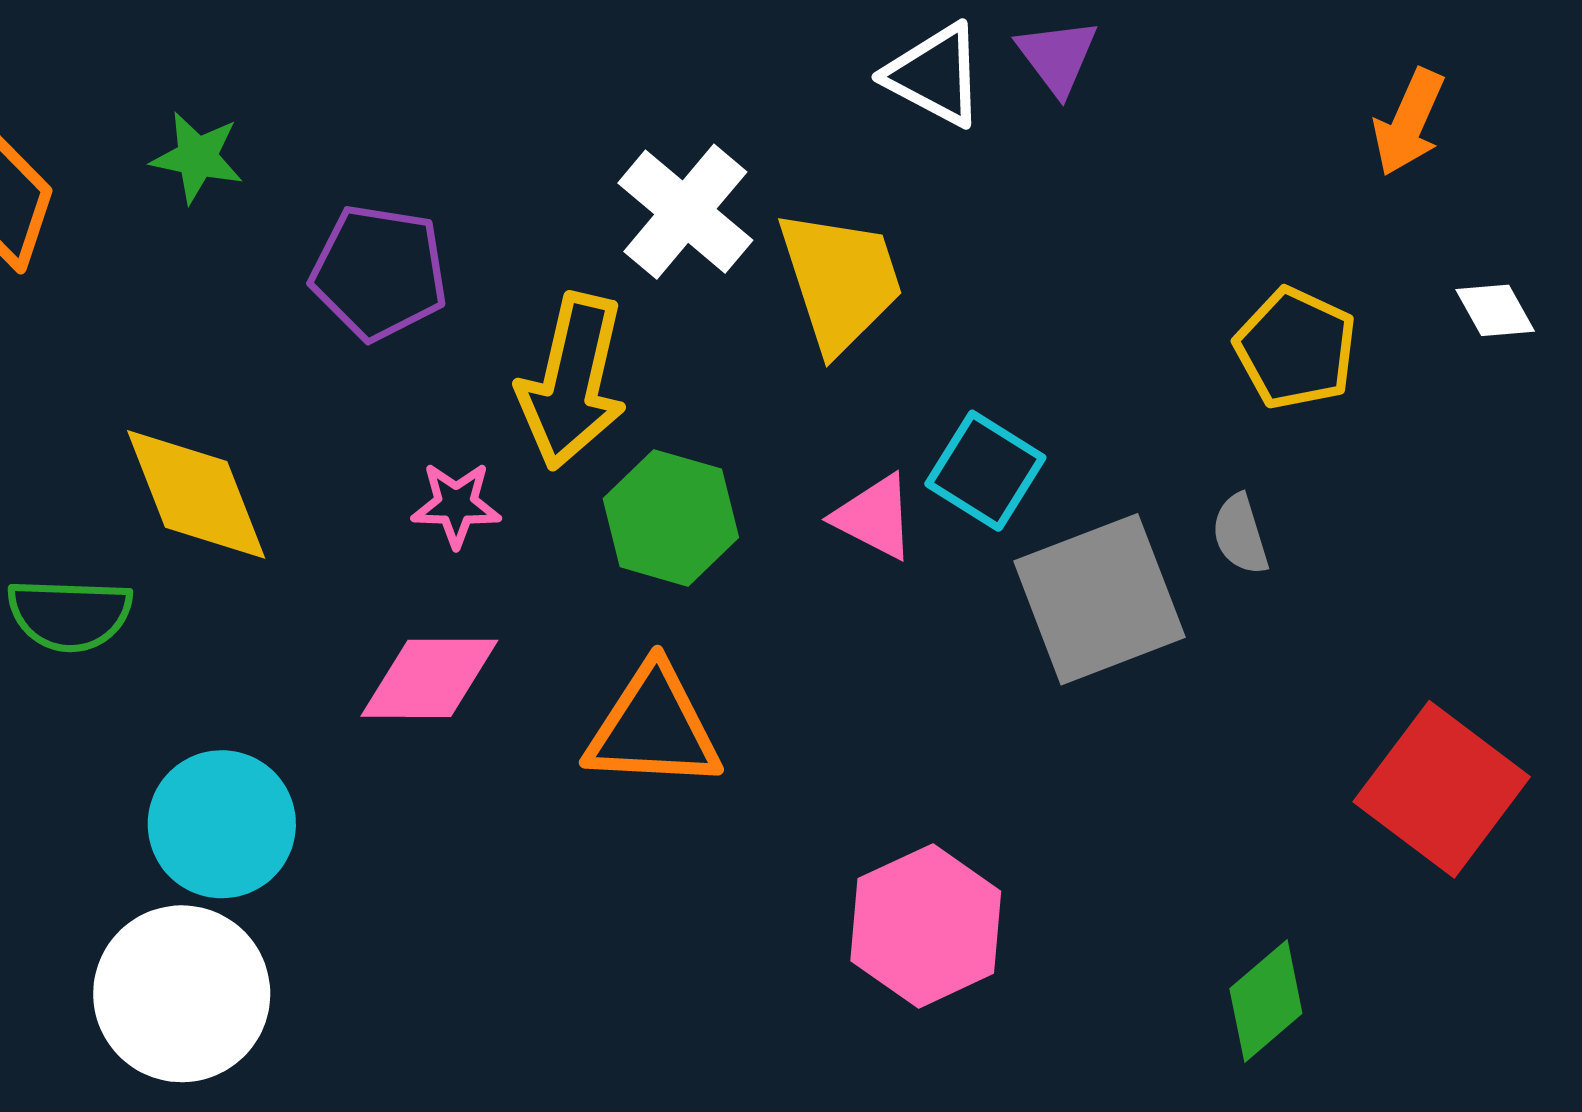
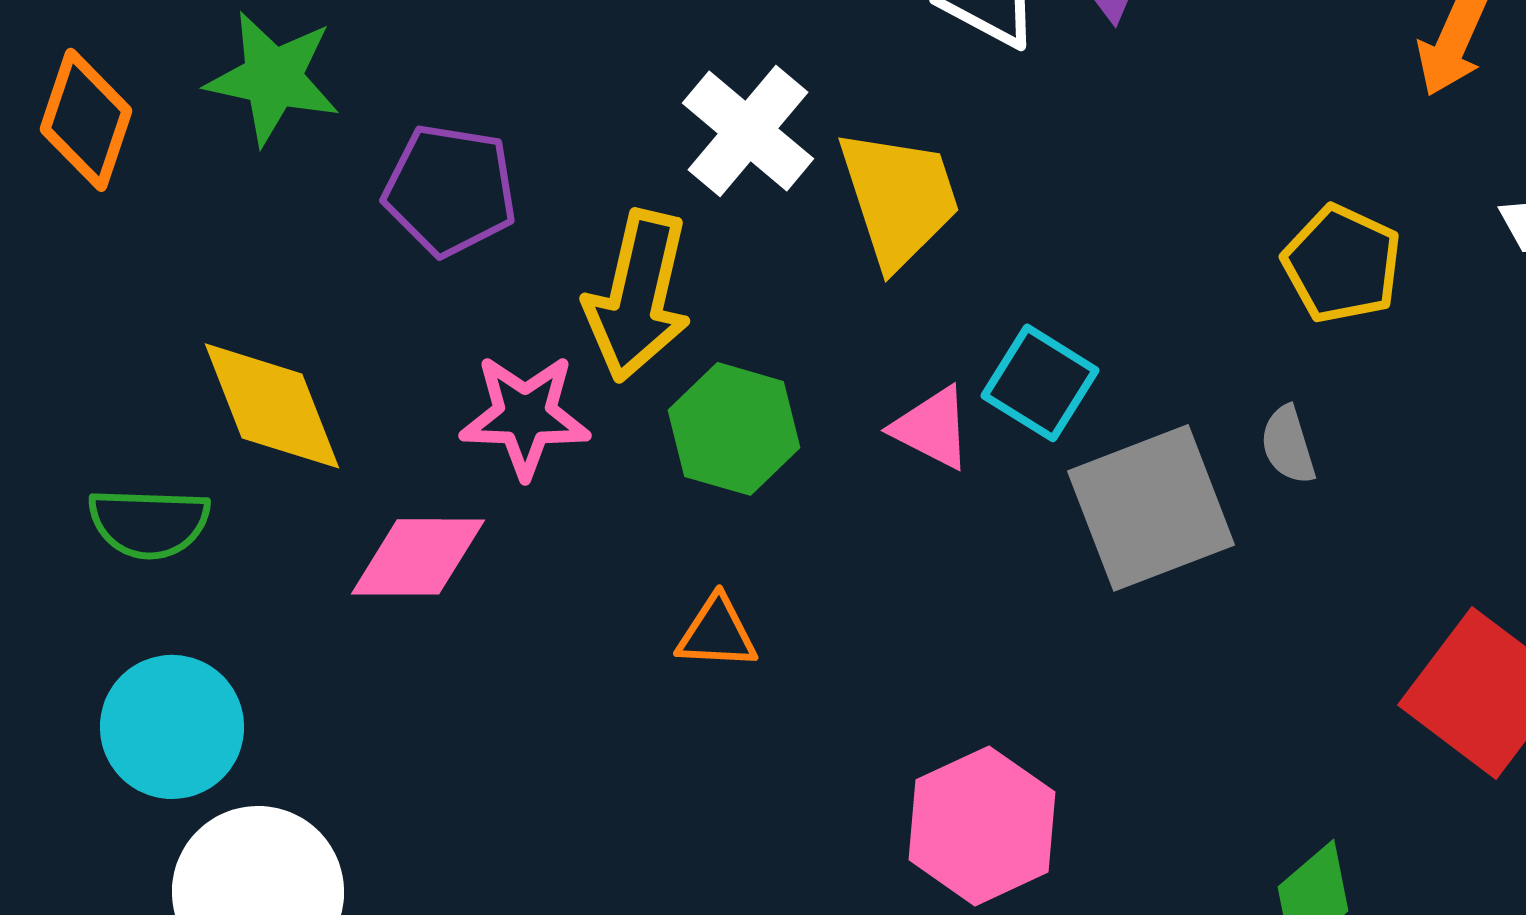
green star: (197, 157) -> (273, 78), size x1.5
pink star: (456, 505) -> (525, 416), size x1.5
pink diamond: (429, 678) -> (418, 557), moved
orange triangle: (653, 728) -> (717, 633), size x0.6
cyan circle: (222, 824) -> (172, 727), moved

